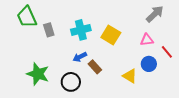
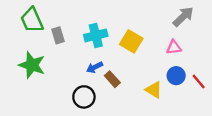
red line: (167, 52) -> (199, 82), moved
green star: (38, 74) -> (32, 65), moved

